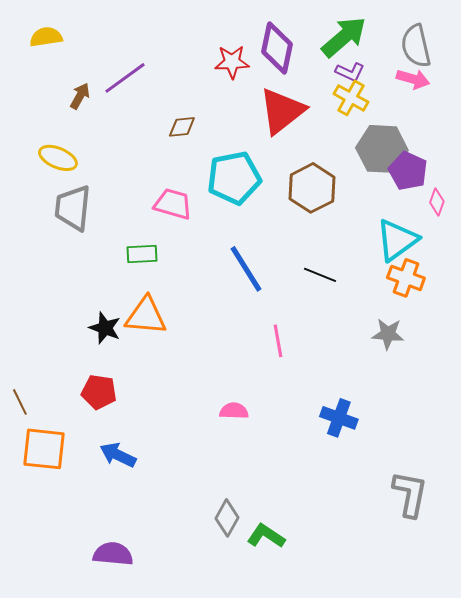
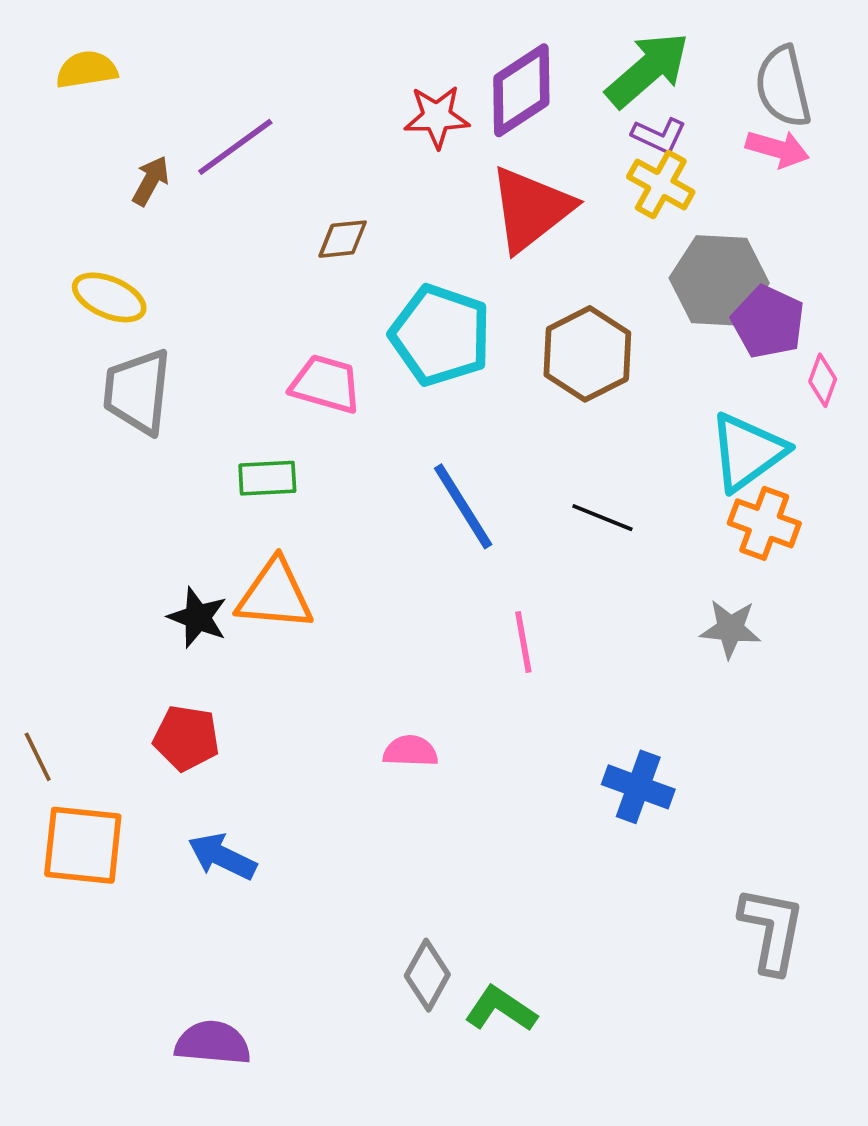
purple diamond: (277, 48) -> (521, 90), turned 45
cyan pentagon: (234, 178) -> (441, 335), turned 30
pink semicircle: (234, 411) -> (410, 751), moved

